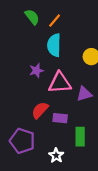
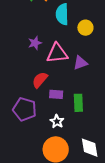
cyan semicircle: (54, 45) -> (62, 14), moved
purple rectangle: (60, 118) -> (56, 94), moved

